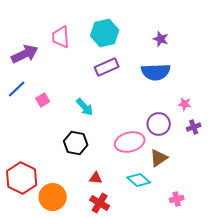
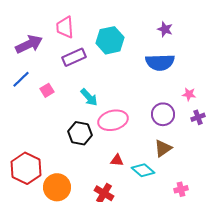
cyan hexagon: (105, 33) -> (110, 40), moved
purple rectangle: (107, 67) -> (74, 57), moved
pink ellipse: (130, 142) -> (113, 120), moved
red triangle: (96, 178) -> (117, 160), moved

